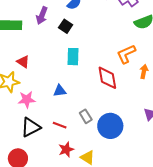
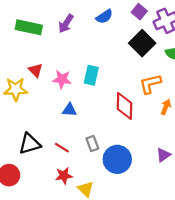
black square: (66, 26) -> (142, 43), moved, size x1.6
pink star: (27, 100) -> (62, 79), moved

